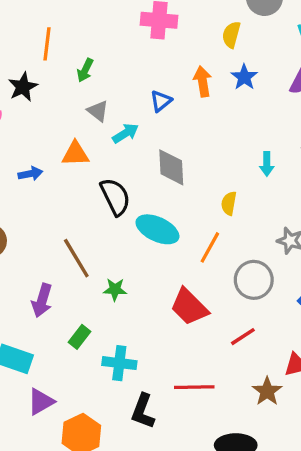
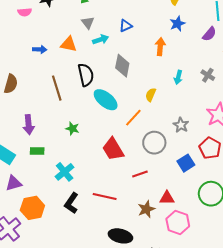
orange arrow: (203, 81) -> (160, 47), moved
brown line: (76, 258) -> (57, 88), moved
purple arrow: (42, 300) -> (29, 125), turned -36
green rectangle: (80, 337) -> (37, 151), moved, turned 40
cyan cross: (119, 363) -> (65, 172), turned 30

